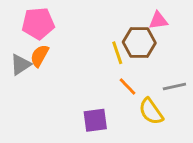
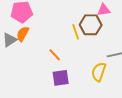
orange line: (128, 86) -> (55, 55), moved
yellow semicircle: (151, 111) -> (99, 72), turned 54

